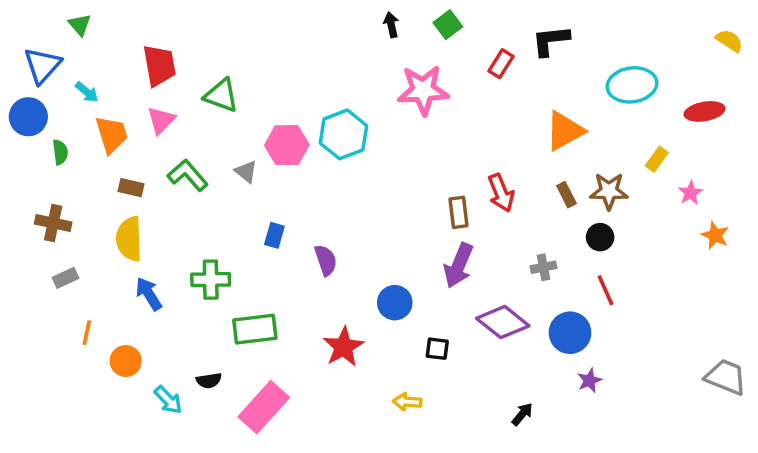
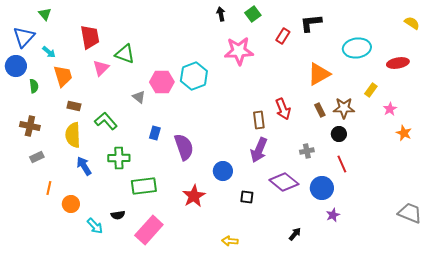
pink triangle: (161, 120) -> (101, 68), moved
green L-shape: (188, 175) -> (106, 121), moved
purple semicircle: (326, 260) -> (184, 147), size x1.5
yellow arrow: (407, 402) -> (230, 241), moved

